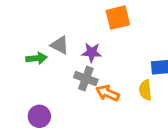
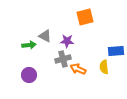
gray cross: (86, 79) -> (63, 59), turned -35
purple circle: (39, 116) -> (29, 75), moved

